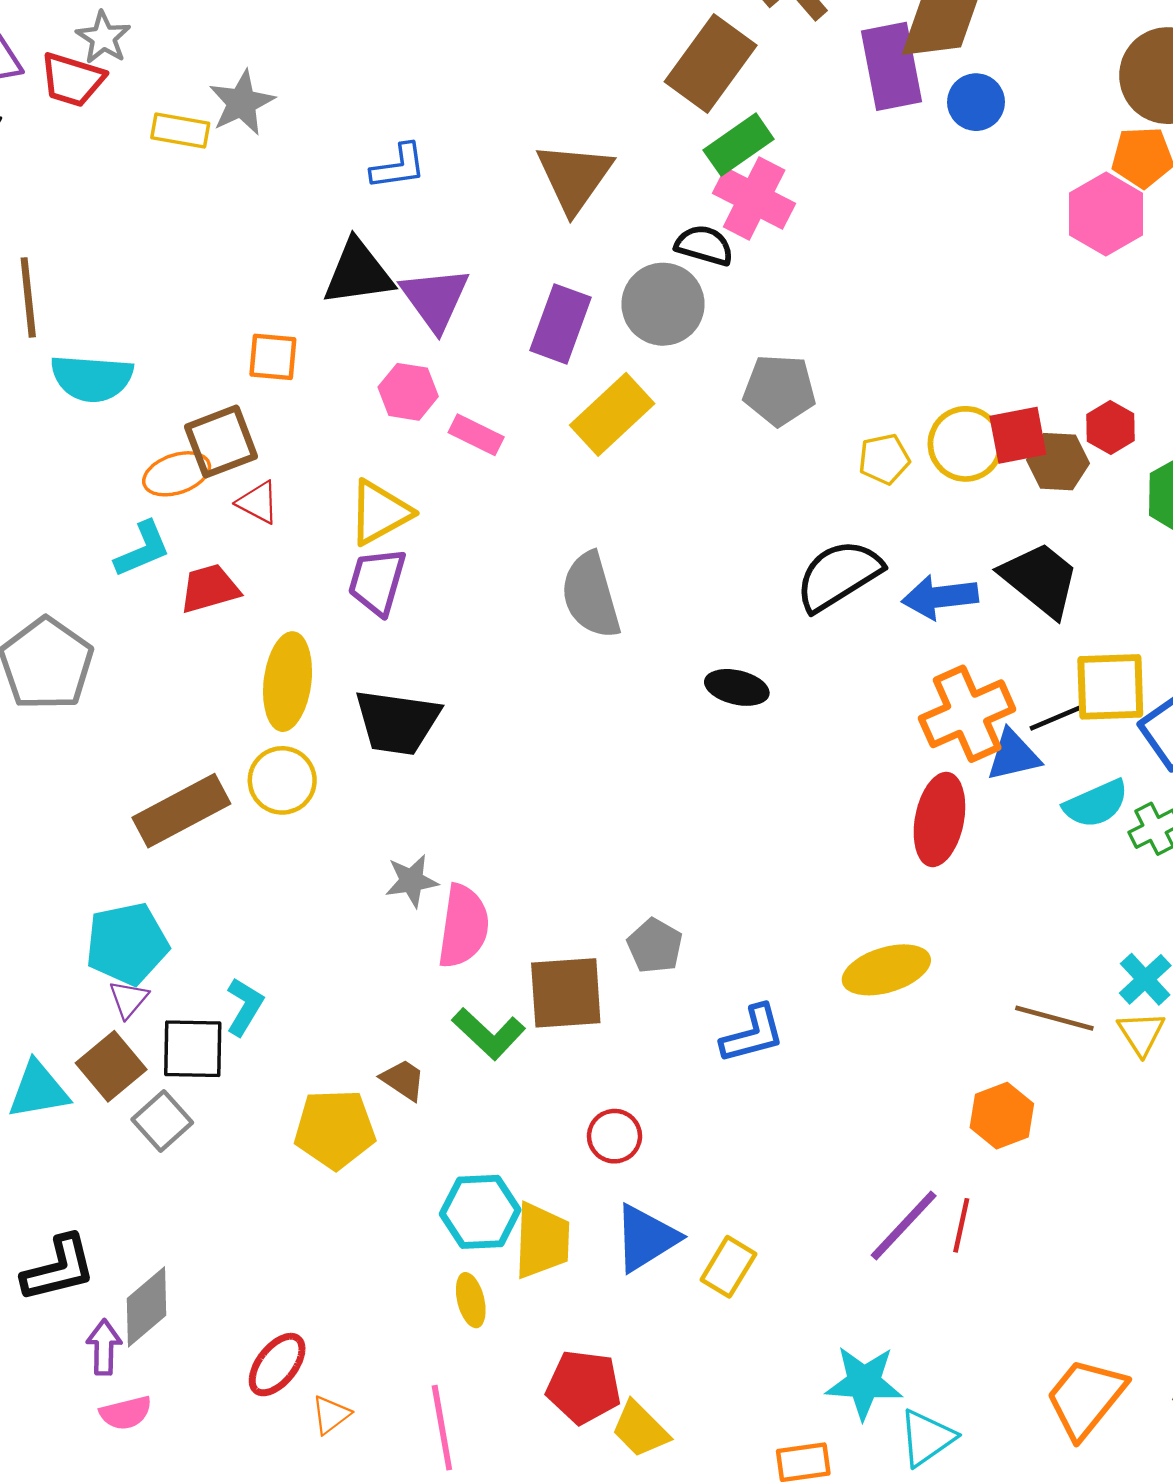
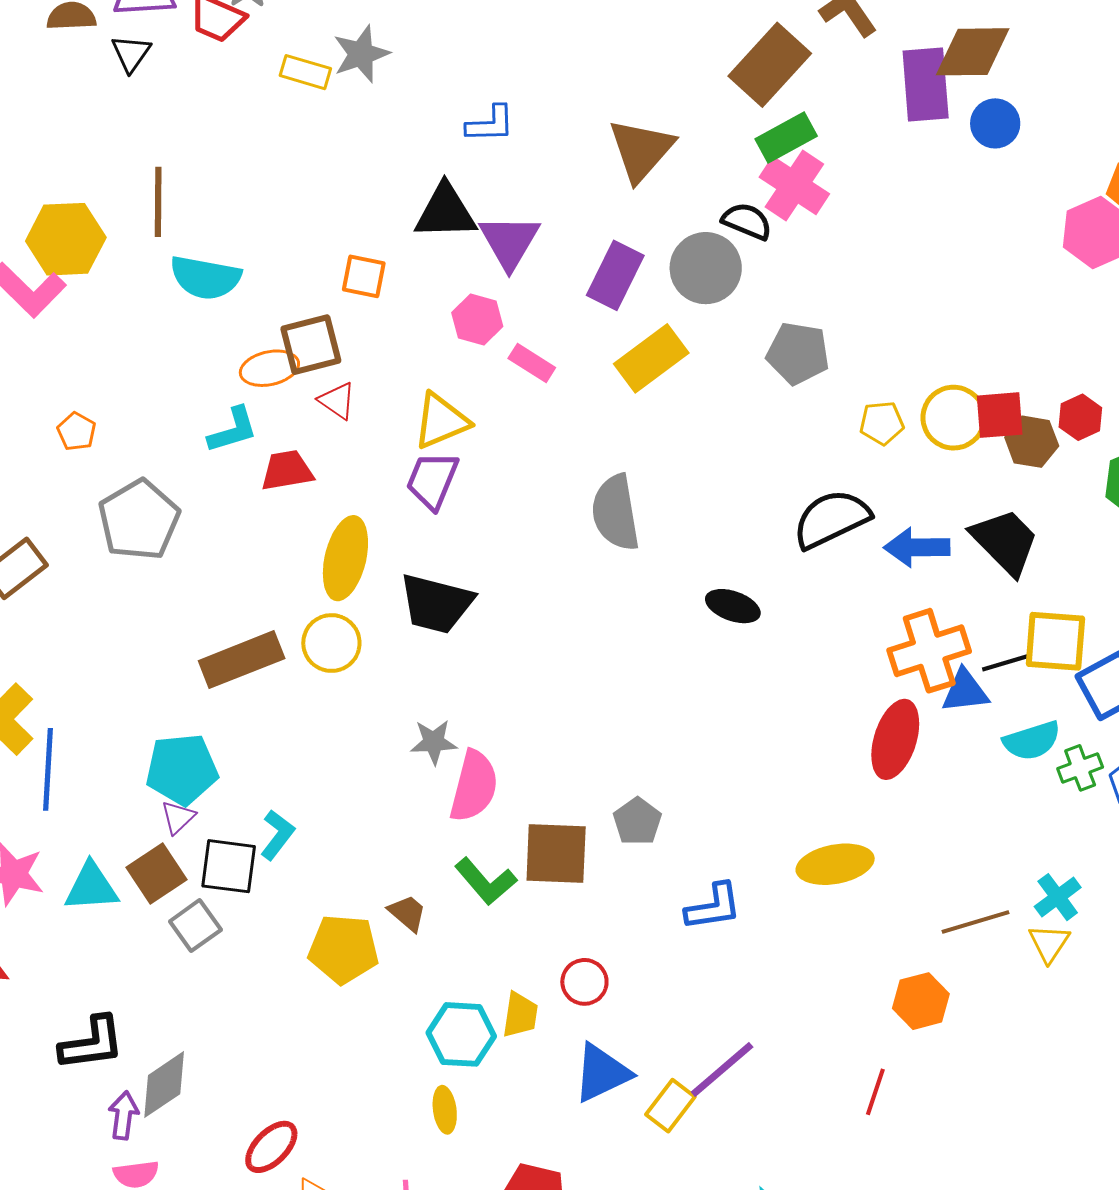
brown line: (1054, 1018) -> (976, 922), turned -38
purple line: (904, 1226) -> (722, 1070), moved
yellow trapezoid: (542, 1241) -> (520, 1015), moved, size x0.7

